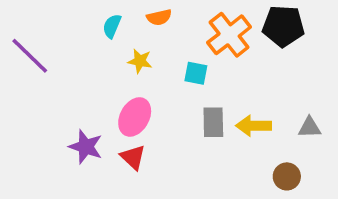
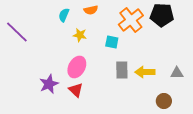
purple star: (86, 147) -> (49, 84), turned 30

